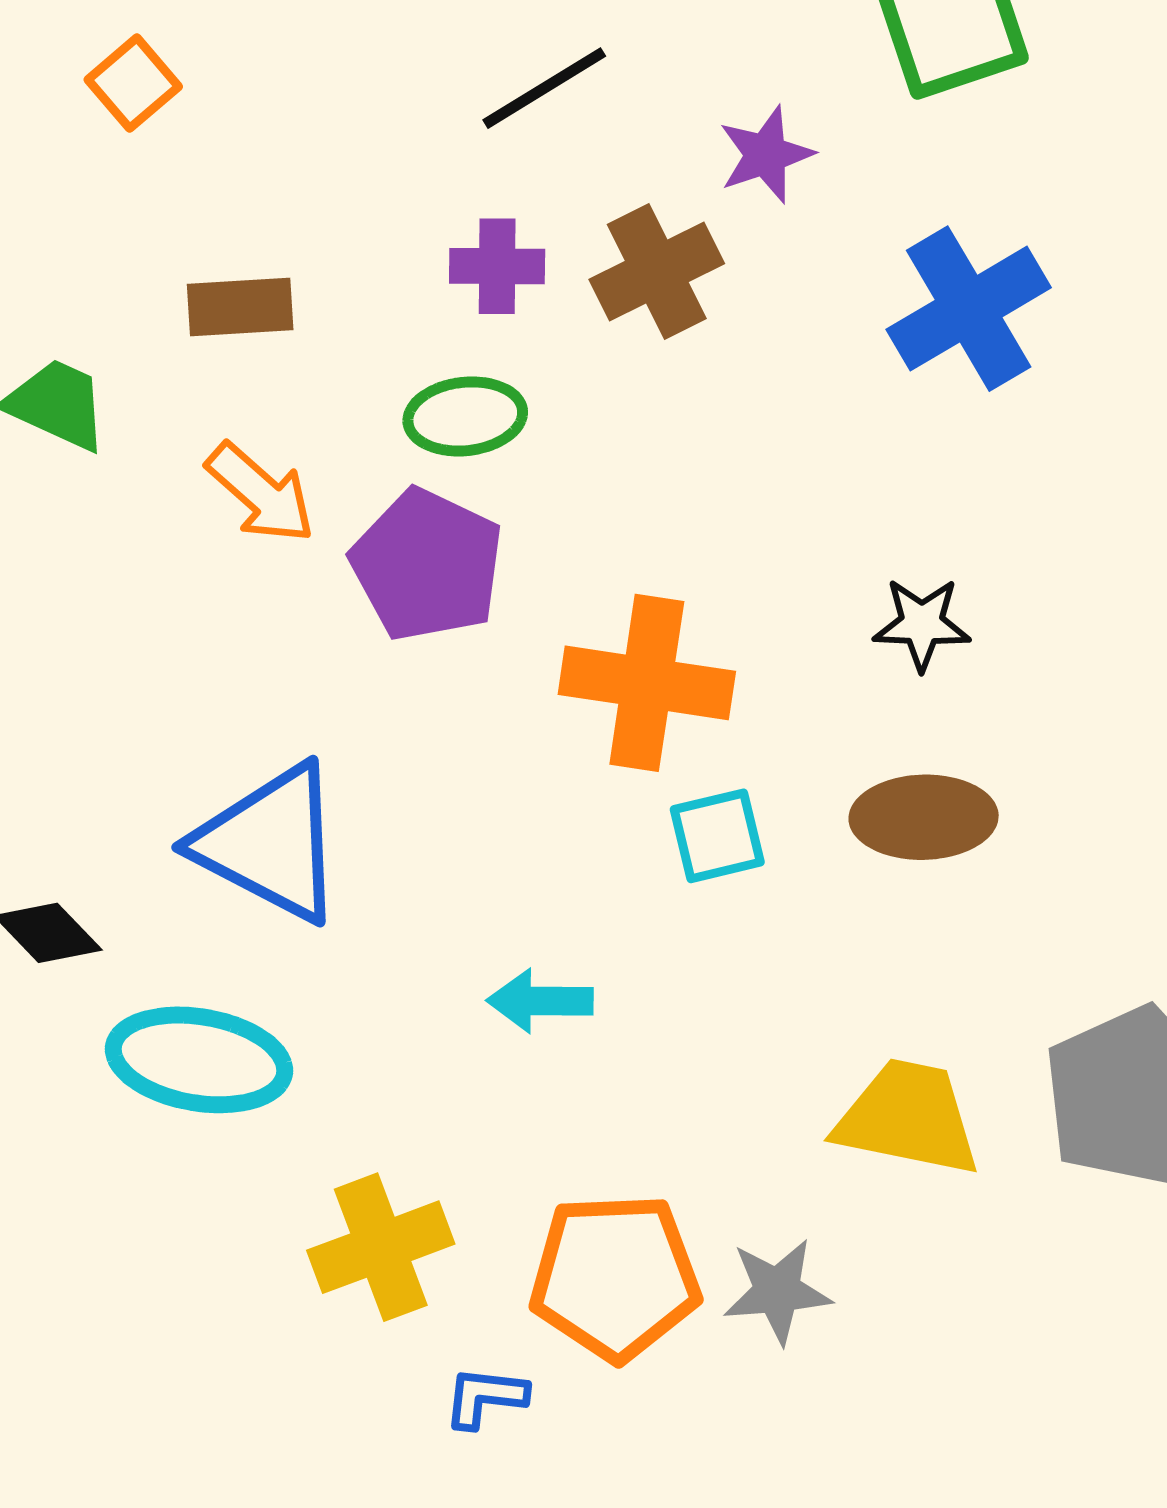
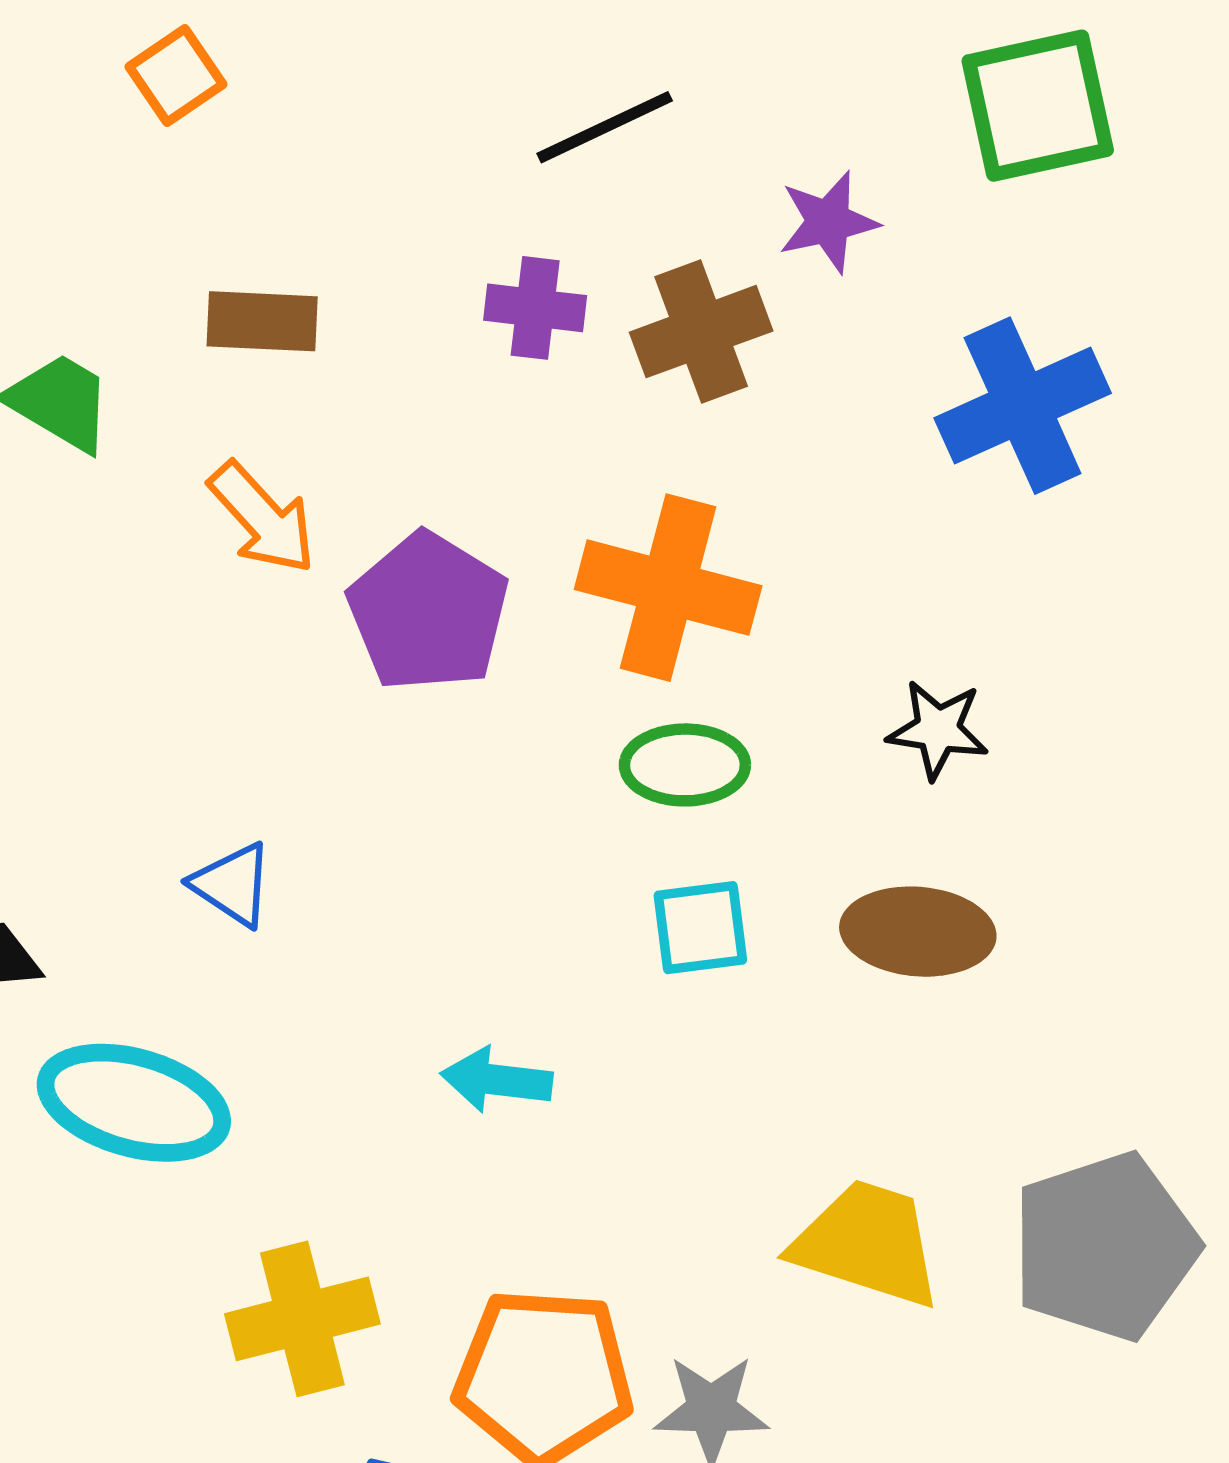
green ellipse: (465, 416) -> (685, 765), moved
orange cross: (647, 683) -> (668, 588), moved
blue triangle: (270, 843) -> (232, 885), size x0.5

